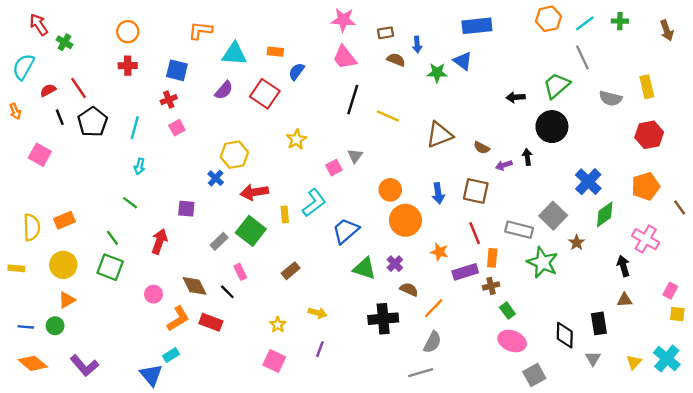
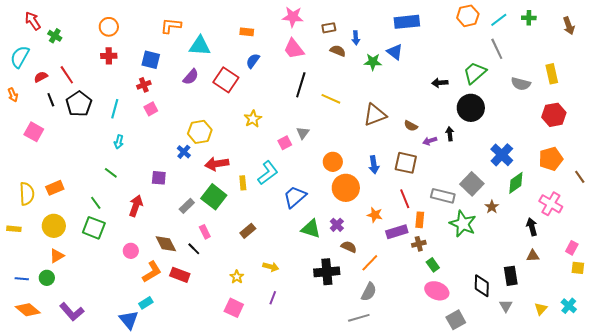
orange rectangle: (275, 52) -> (247, 32), moved
cyan cross: (667, 359) -> (569, 306), size x0.7

